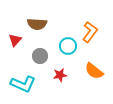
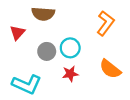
cyan circle: (68, 46) -> (70, 48), moved

